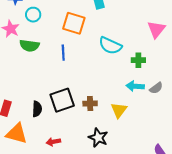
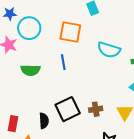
cyan circle: (33, 15) -> (29, 28), size x1.5
green semicircle: (29, 46) -> (30, 70), moved

